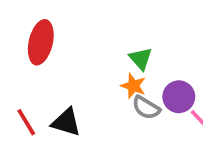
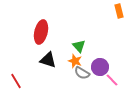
red ellipse: (41, 42) -> (41, 32), moved
black triangle: (66, 122) -> (48, 60), moved

